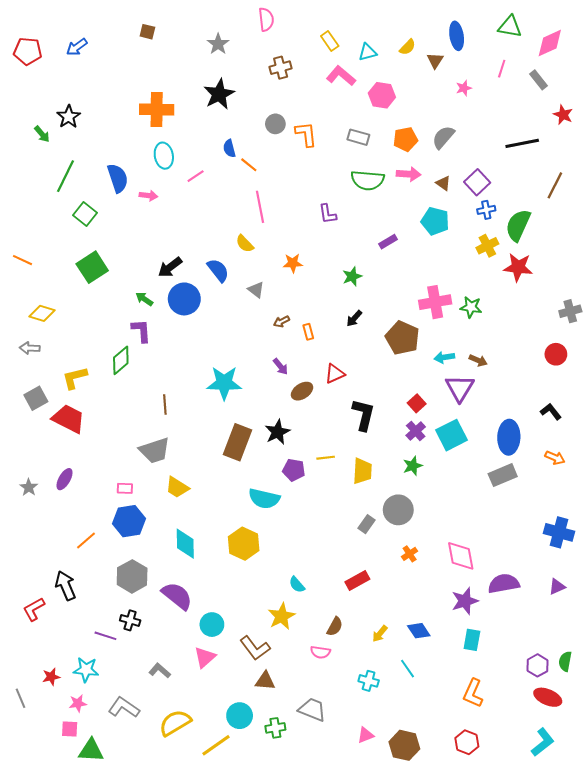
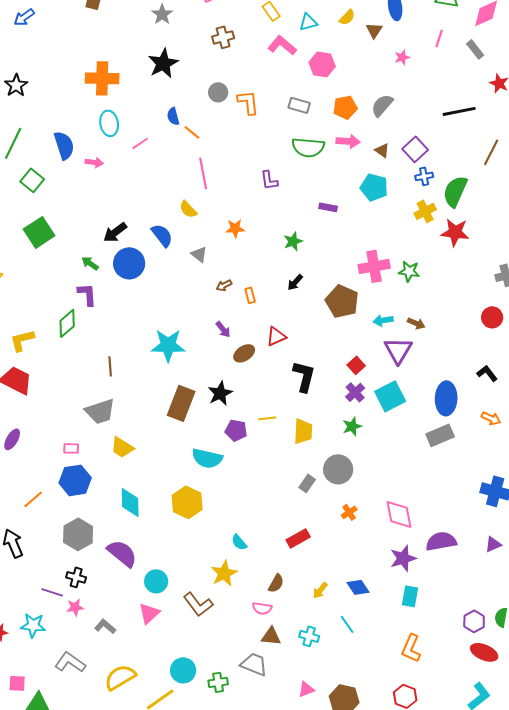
purple rectangle: (388, 242) -> (328, 207), turned 42
brown triangle: (265, 681) -> (271, 636), moved
pink star: (78, 703) -> (75, 607), moved

